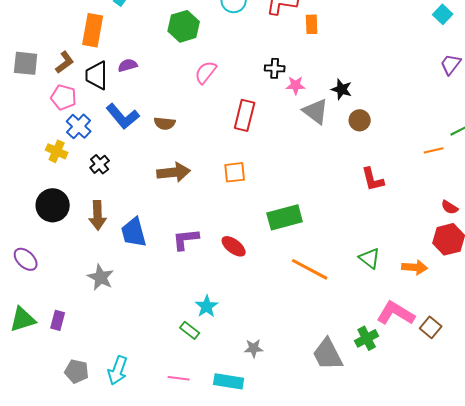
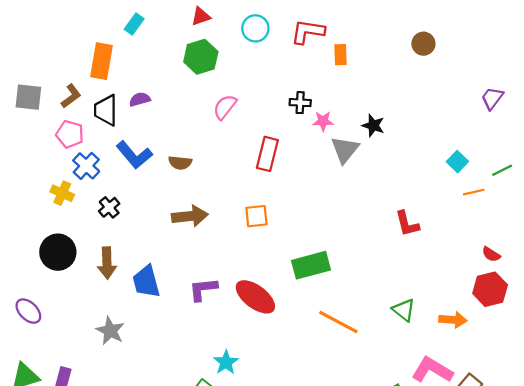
cyan square: (443, 14) -> (457, 162), moved
gray triangle: (316, 111) -> (345, 150), turned 32
brown circle: (360, 120) -> (423, 44), moved
red ellipse: (234, 246) -> (255, 297), size x1.5

